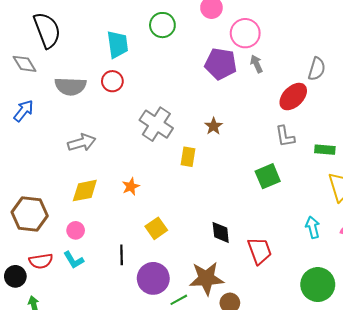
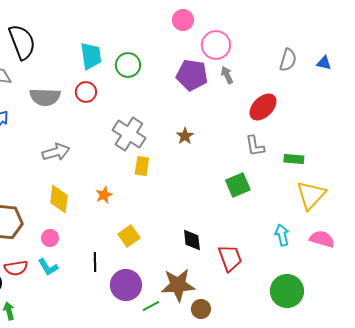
green circle: (162, 25) -> (128, 65), moved
gray semicircle: (317, 69) -> (288, 60), moved
yellow rectangle: (188, 157) -> (142, 166), moved
yellow diamond: (85, 191) -> (59, 199), turned -72

